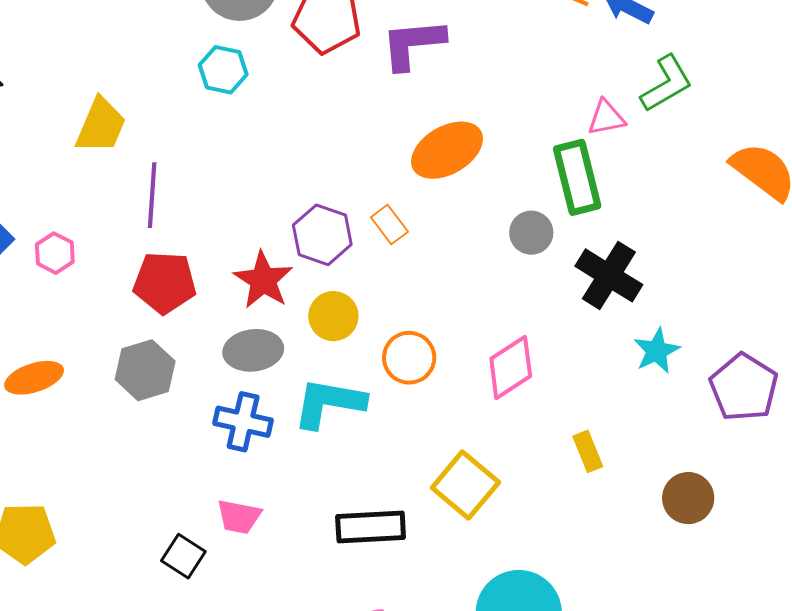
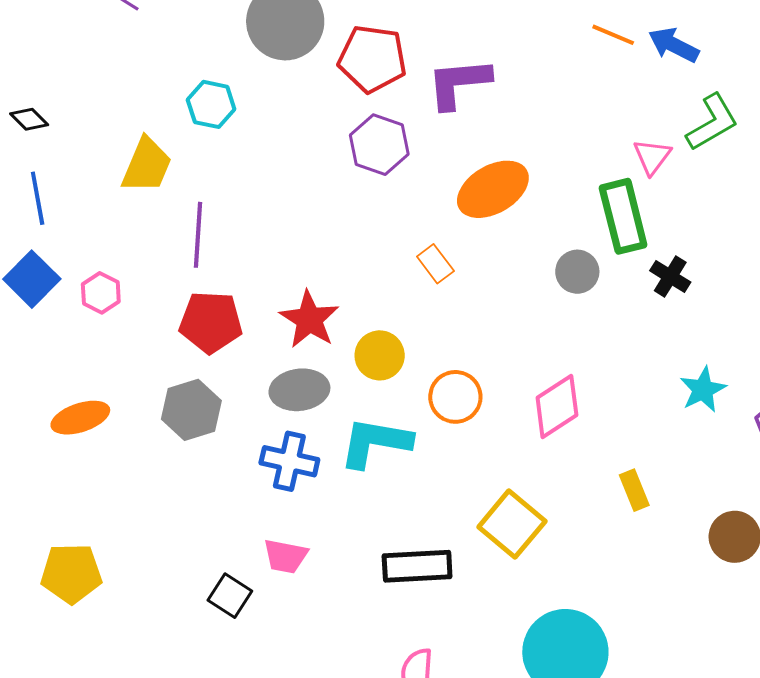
cyan hexagon: (223, 70) -> (211, 104), moved
pink triangle: (606, 118) -> (652, 157), turned -42
purple hexagon: (322, 235) -> (379, 145), moved
black cross: (609, 275) -> (670, 276), moved, size x0.6

